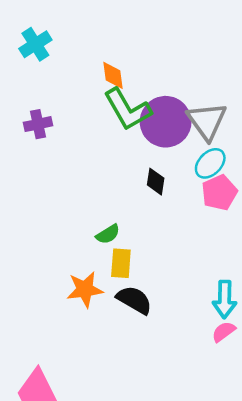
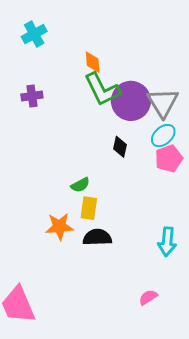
black semicircle: (134, 300) -> (97, 237), turned -36
pink semicircle: (224, 332) -> (148, 297), moved

